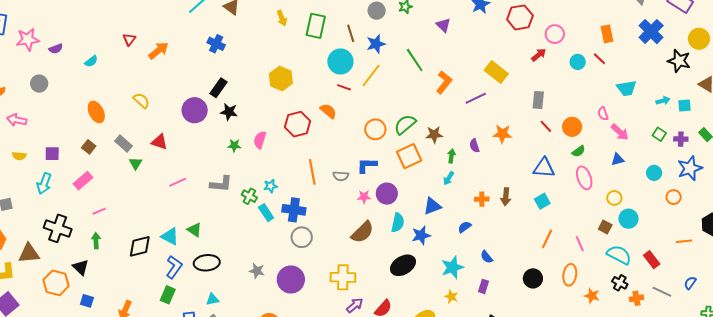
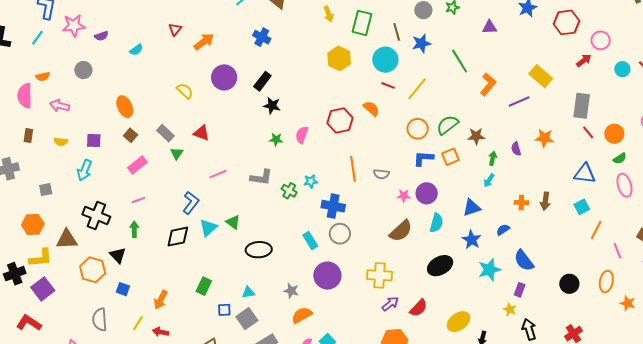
purple triangle: (443, 25) -> (490, 27), turned -49
yellow line: (371, 76) -> (417, 89), moved
yellow hexagon: (281, 78) -> (339, 58), moved
gray rectangle: (538, 100) -> (582, 106), size x1.4
purple circle: (195, 110) -> (224, 77), moved
orange ellipse: (96, 112) -> (125, 107), moved
orange square: (409, 156) -> (450, 157), size x0.7
blue L-shape: (367, 165) -> (423, 158), moved
pink rectangle: (83, 181) -> (137, 165), moved
cyan rectangle: (266, 213) -> (310, 241), moved
blue star: (421, 235) -> (472, 240), moved, turned -30
cyan triangle: (170, 236) -> (208, 228), turned 48
orange line: (547, 239) -> (596, 230), moved
blue semicircle: (487, 257) -> (524, 261), size x1.6
black ellipse: (207, 263) -> (259, 250), moved
blue L-shape: (174, 267) -> (191, 203), moved
gray star: (257, 271) -> (291, 291), moved
yellow star: (451, 297) -> (510, 309), moved

